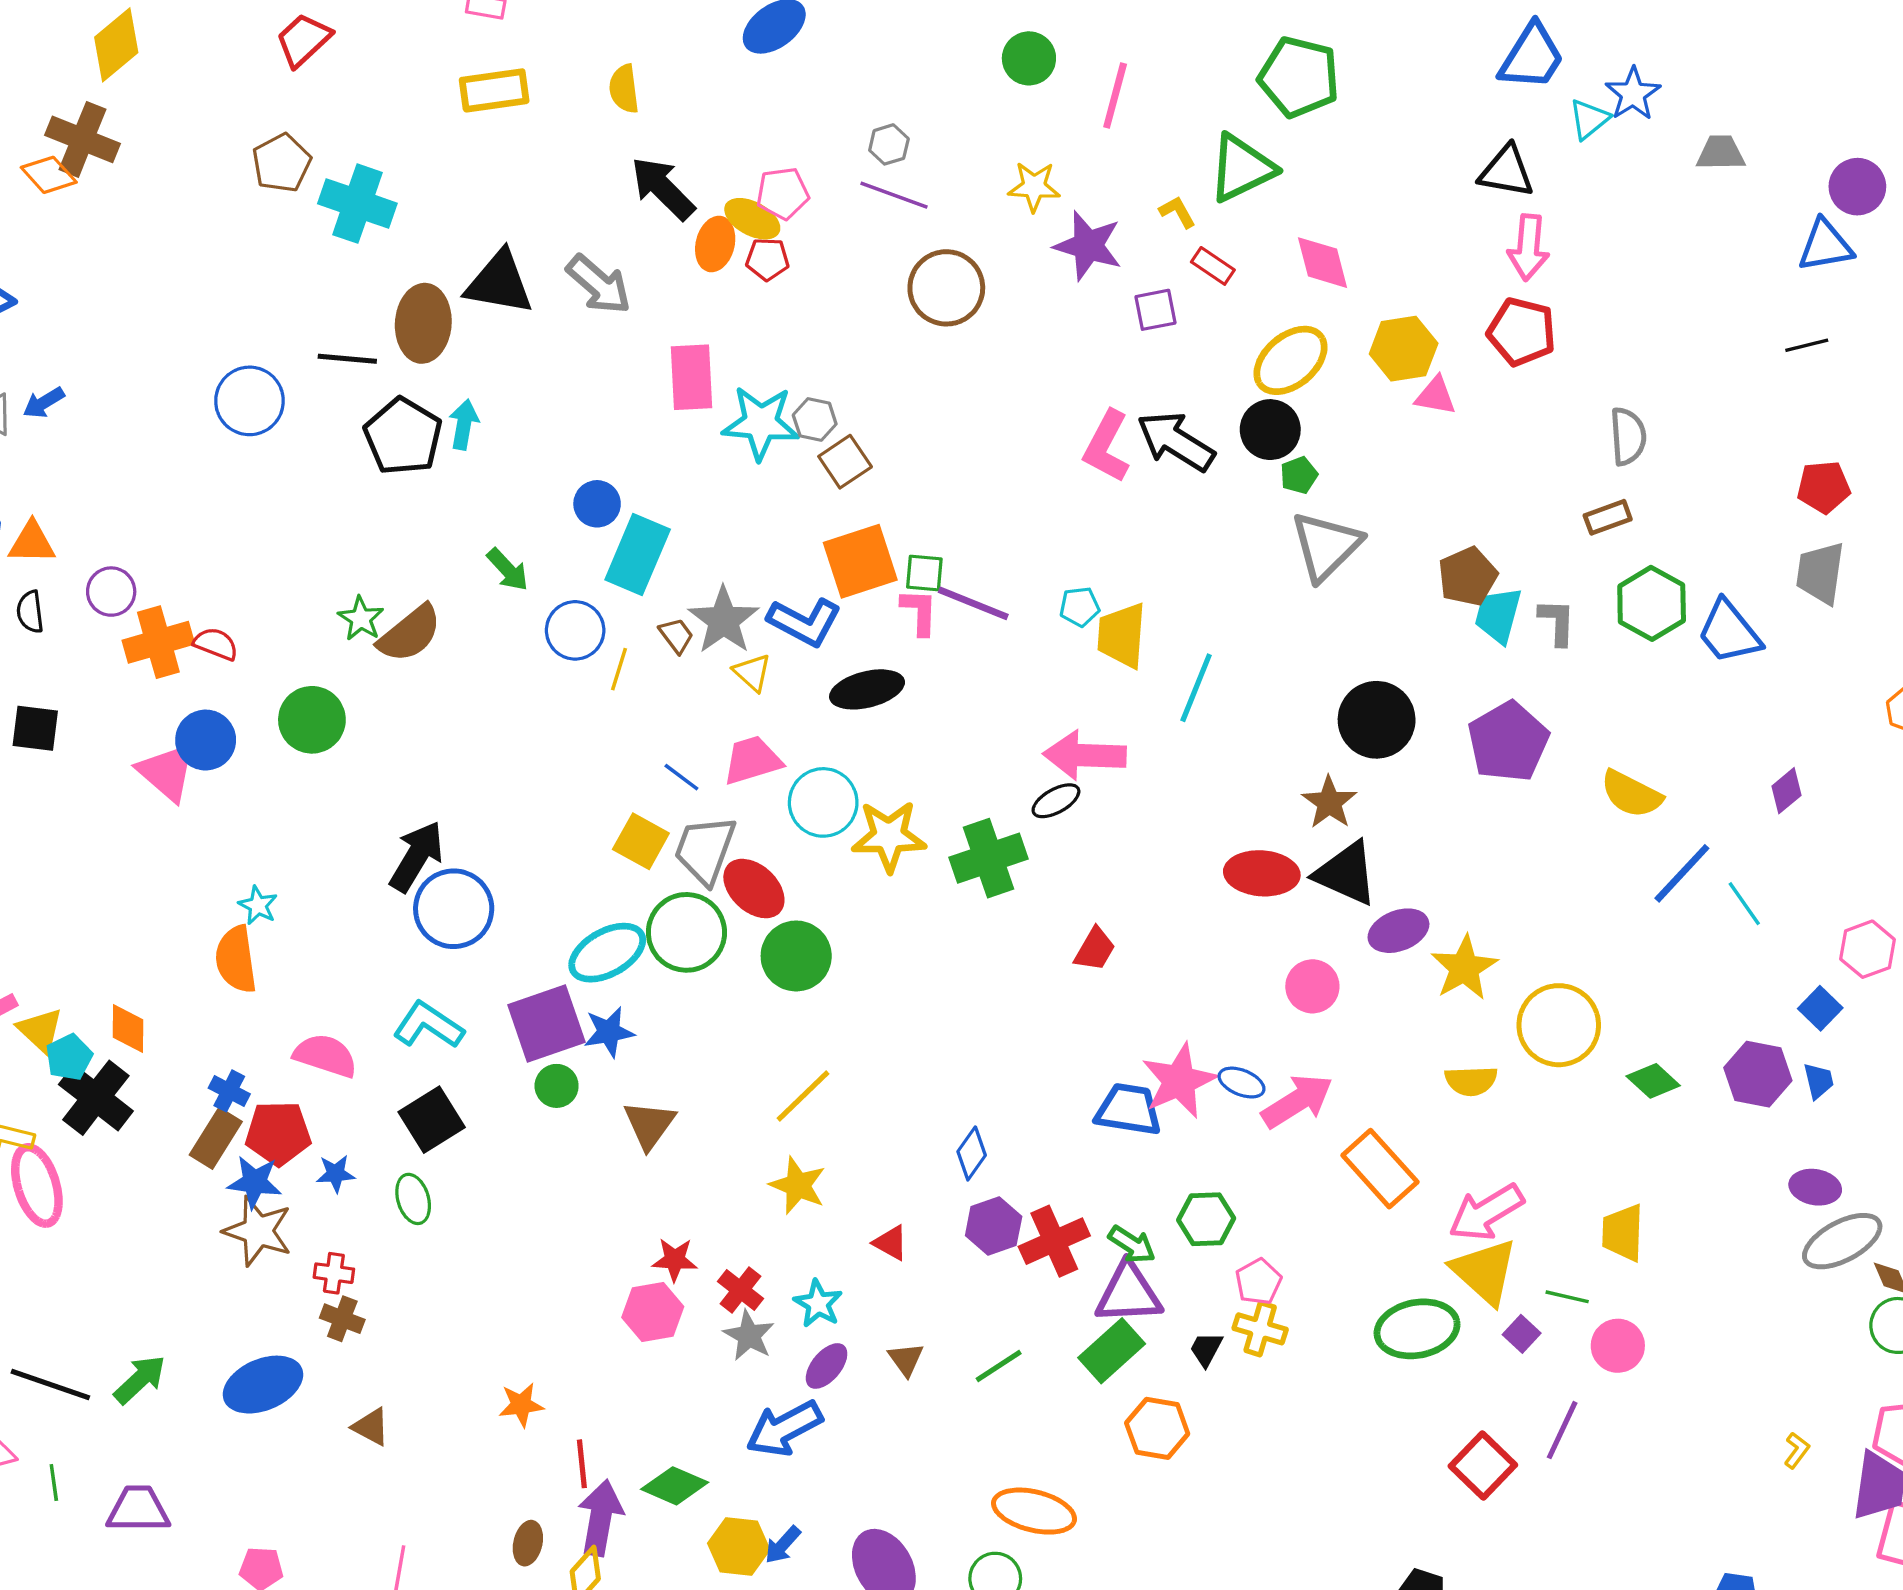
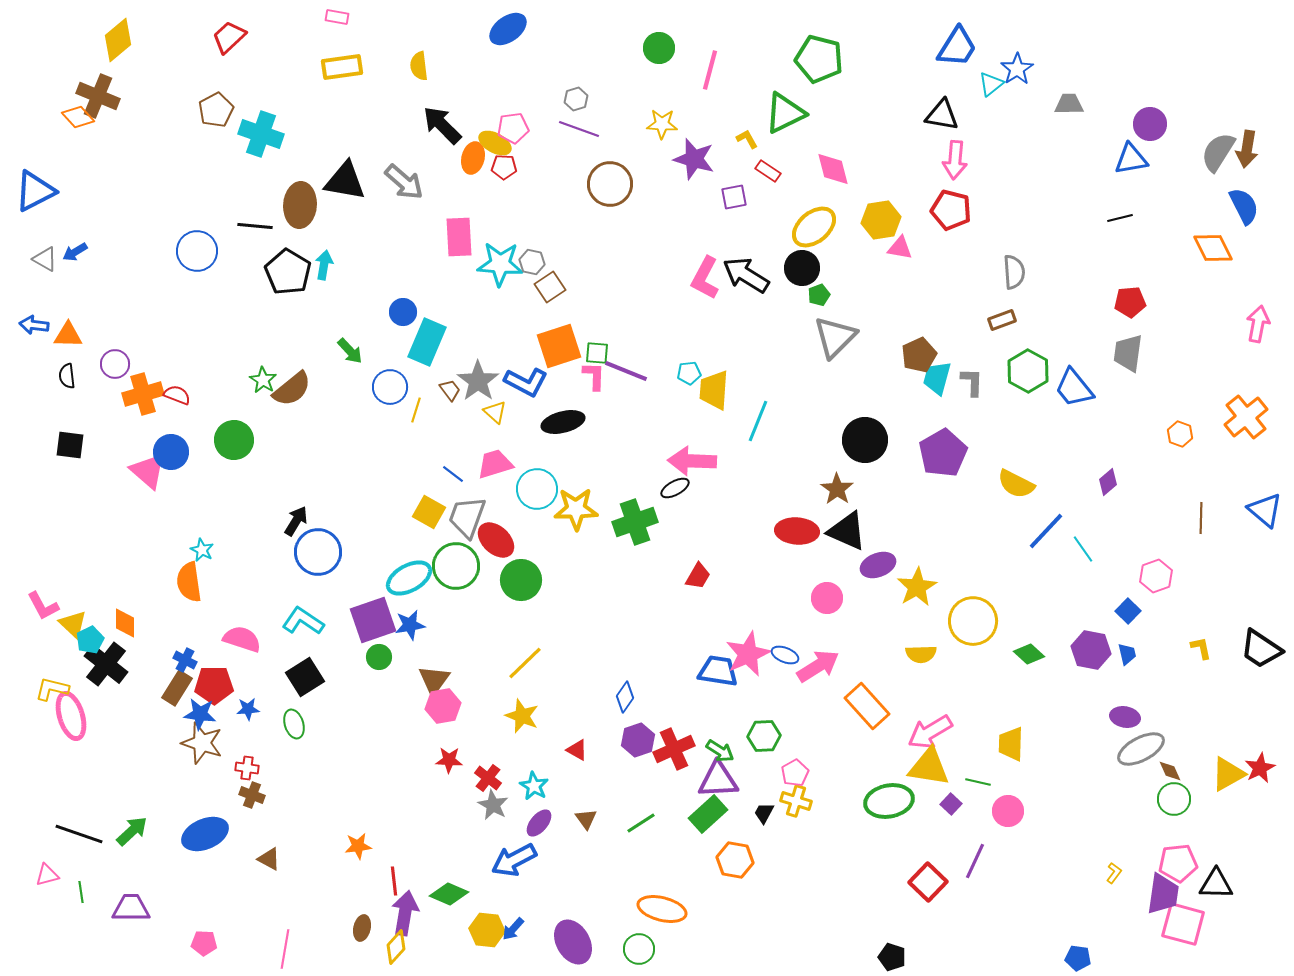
black arrow: (417, 856) -> (296, 521), size x0.7
yellow triangle: (1485, 1271) -> (929, 767), turned -33
pink hexagon: (653, 1312) -> (443, 706), moved

